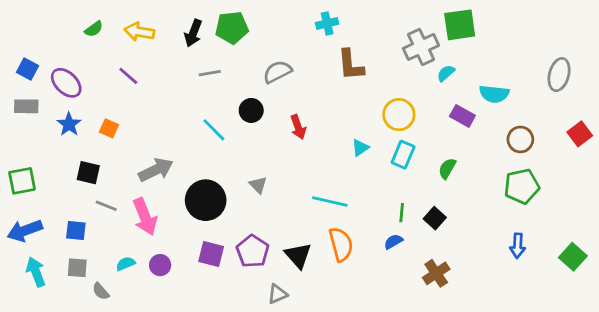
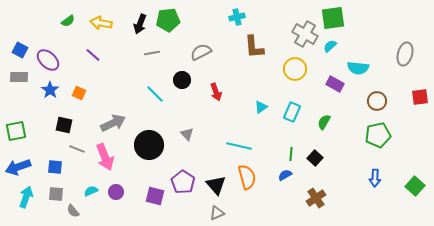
gray cross: (421, 47) -> (305, 34), turned -35
cyan semicircle: (446, 73) -> (330, 46), moved
yellow circle: (399, 115) -> (295, 69), moved
red square: (580, 134) -> (420, 97), turned 30
purple square: (211, 254) -> (155, 196), moved
cyan arrow: (36, 272) -> (26, 197), turned 40
gray triangle: (277, 294) -> (217, 213), moved

